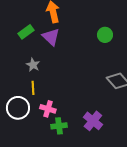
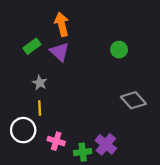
pink cross: (48, 109) -> (56, 141), moved
green cross: (59, 126) -> (83, 152), moved

